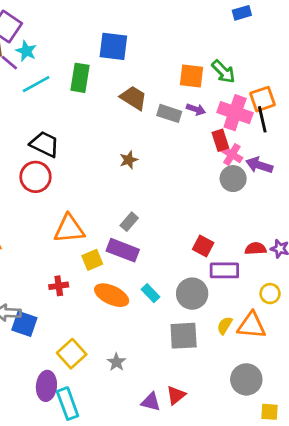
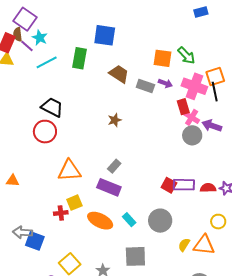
yellow square: (92, 260) -> (74, 203), moved
purple rectangle: (224, 270) -> (184, 185), moved
gray square: (184, 336) -> (135, 256), moved

